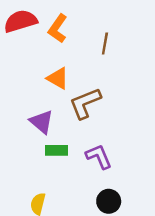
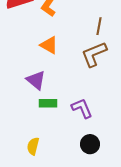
brown line: (105, 43) -> (99, 26), moved
brown L-shape: (85, 103) -> (94, 54), moved

